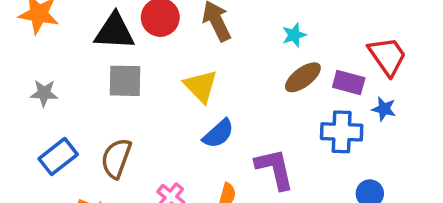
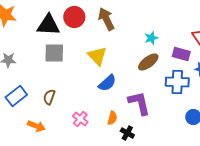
cyan star: (294, 35) -> (151, 38), moved
brown ellipse: (303, 77) -> (148, 62), moved
brown semicircle: (116, 158) -> (49, 97), size x0.7

